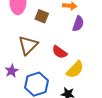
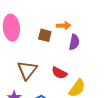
brown square: (42, 16) -> (45, 35), moved

